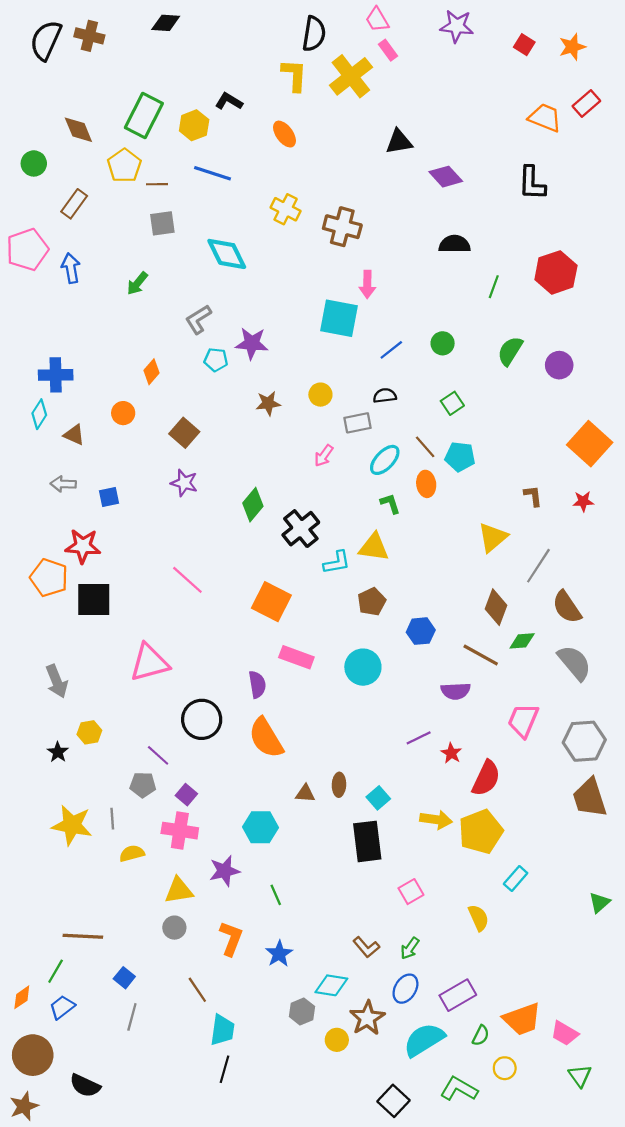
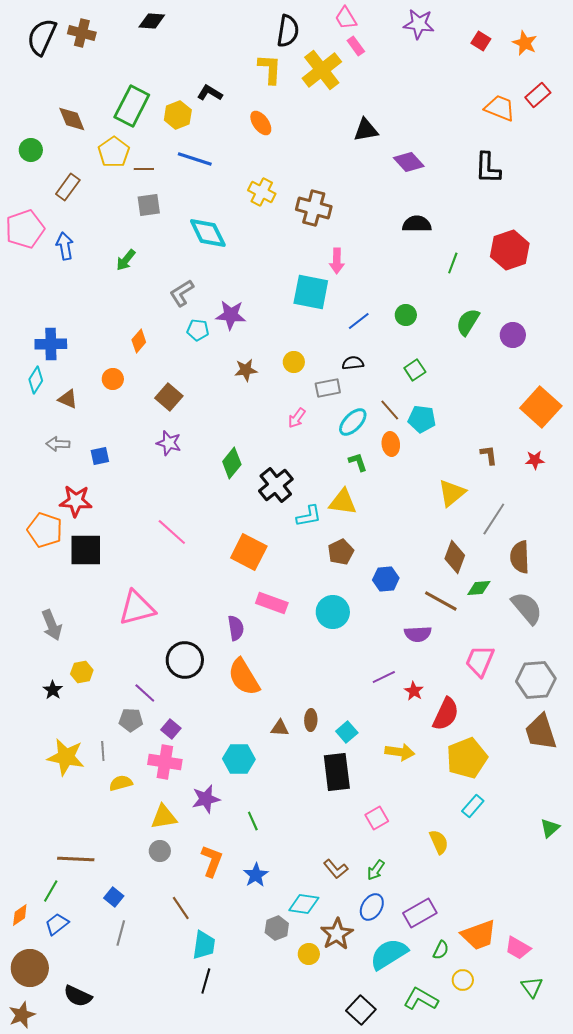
orange star: (572, 47) -> (525, 43), turned -30
brown semicircle: (567, 607) -> (520, 557), turned 32
yellow pentagon: (481, 832) -> (467, 758), moved

